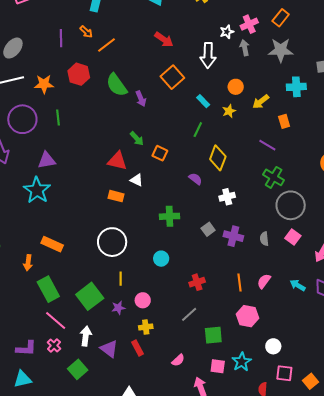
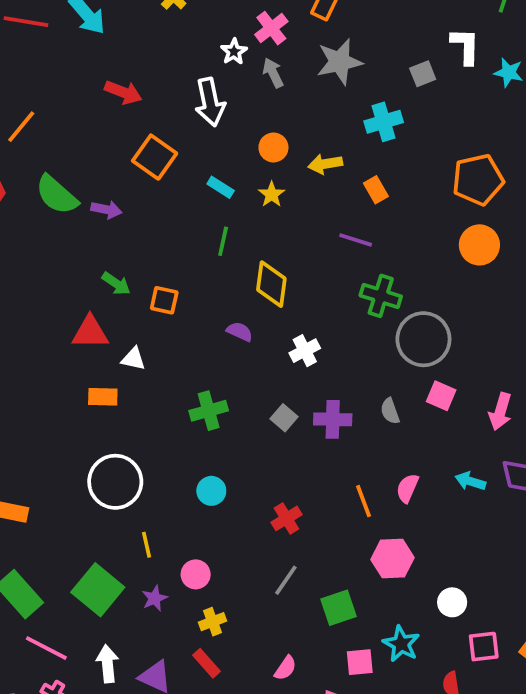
purple arrow: (141, 99) -> (106, 210), turned -42
yellow arrow: (261, 102) -> (325, 164), turned 42

